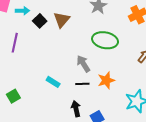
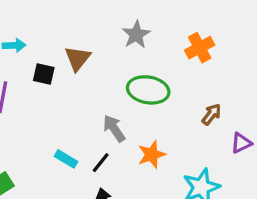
black square: (40, 21) -> (44, 74), moved, turned -32
black line: (82, 84) -> (101, 163), moved, turned -48

